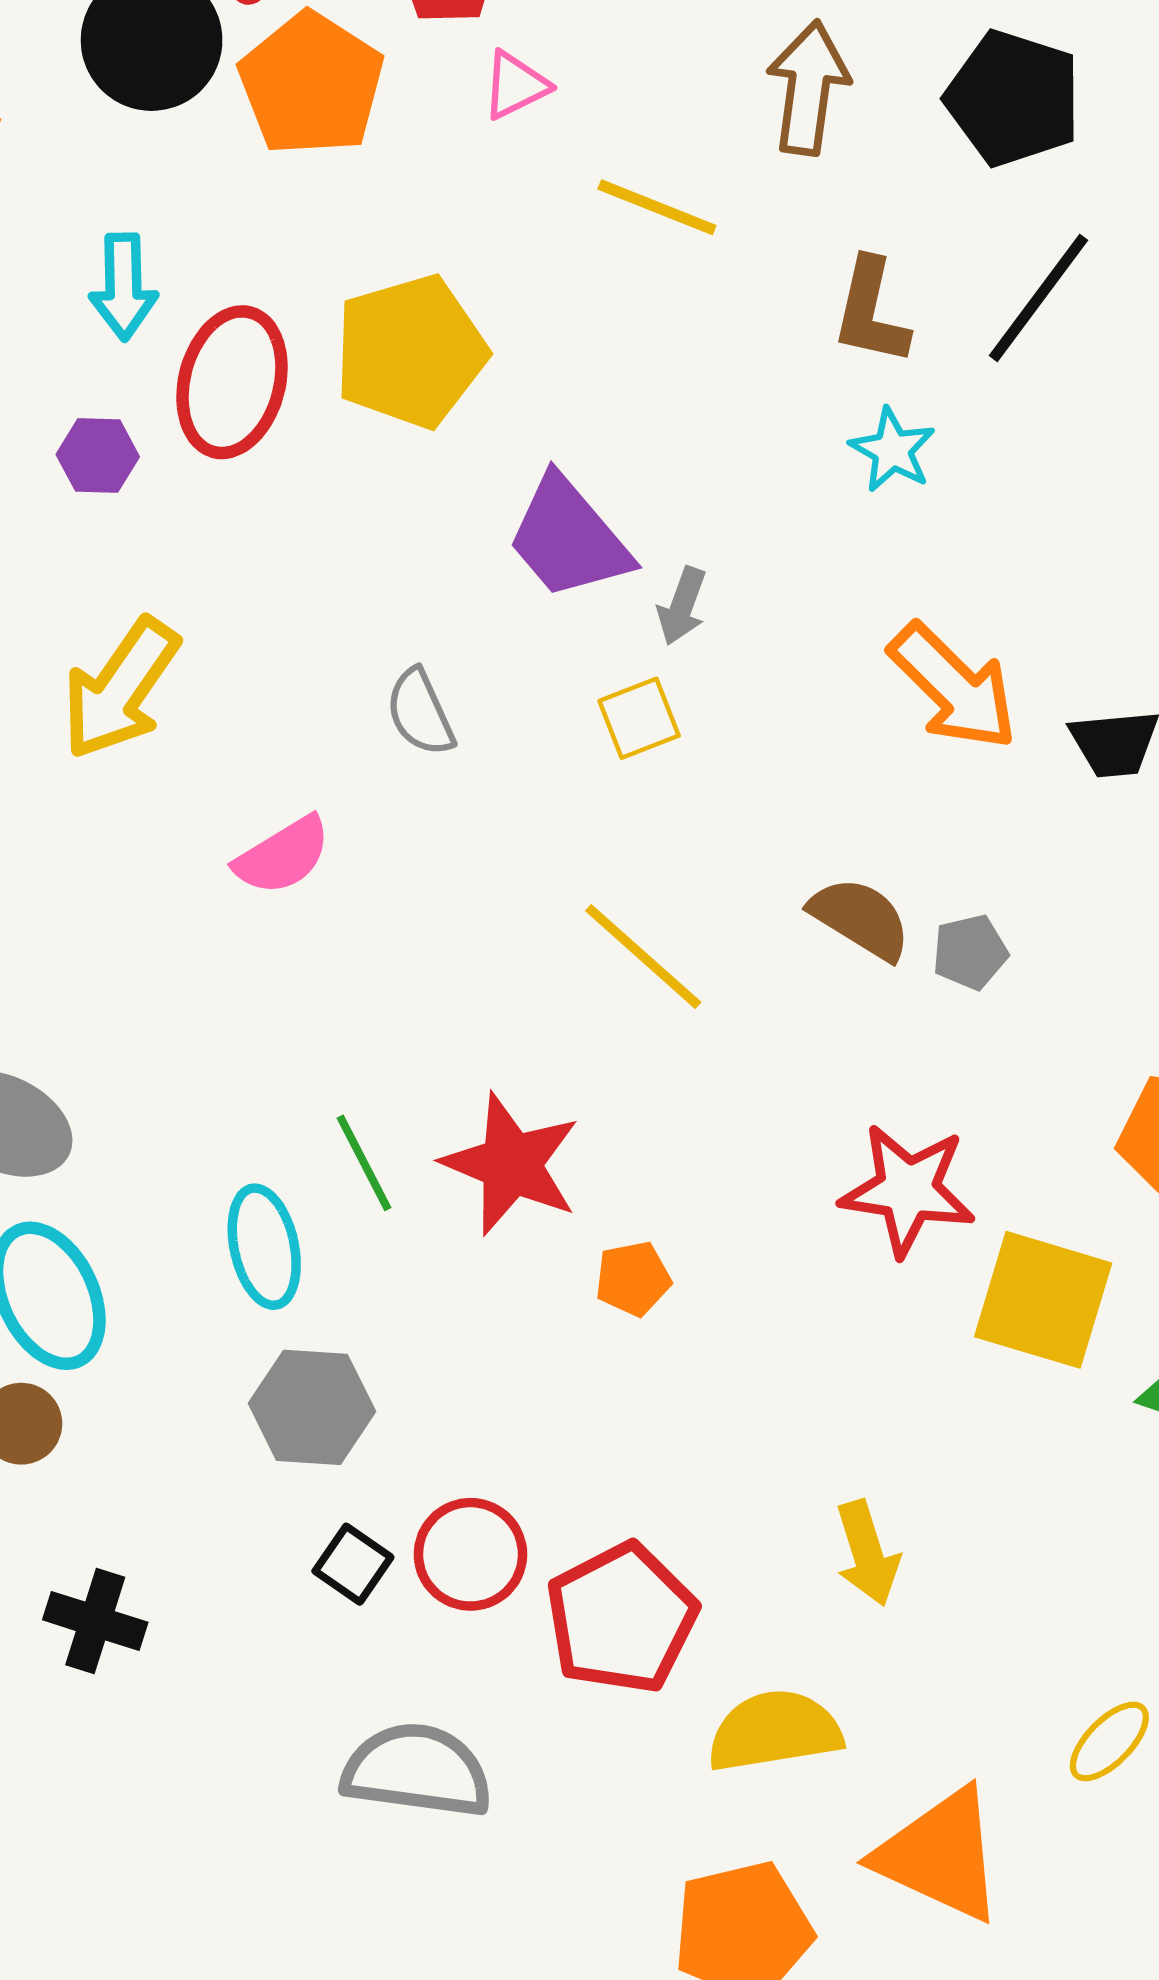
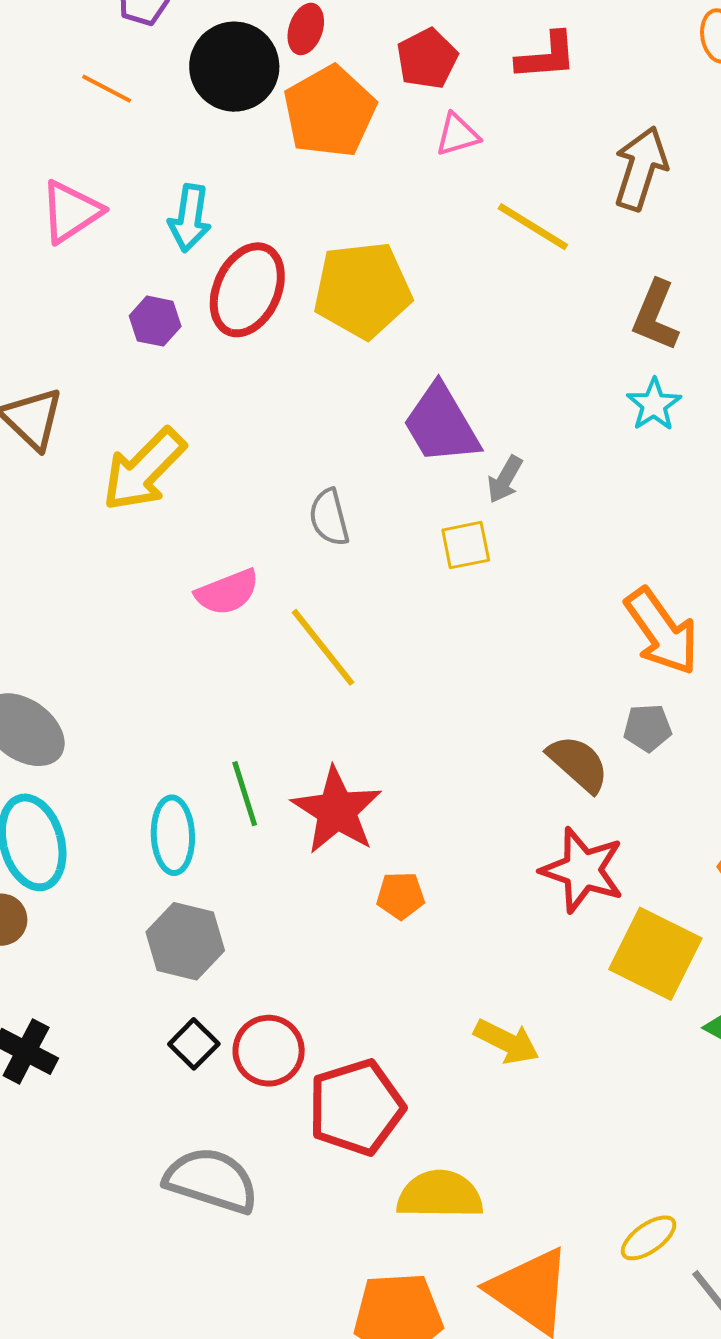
orange arrow: (953, 687) -> (662, 632), moved
brown semicircle: (860, 918) -> (578, 764), moved
yellow line: (643, 957) -> (323, 647), moved
yellow arrow: (867, 1553) -> (507, 1042), moved, turned -56

